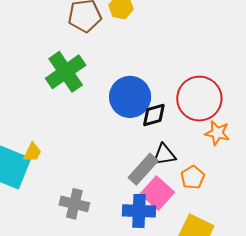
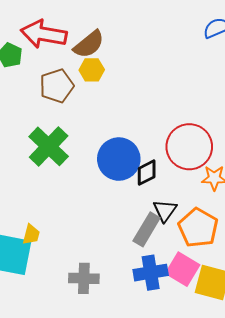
black triangle: (164, 155) -> (165, 211), turned -35
orange pentagon: (193, 177) -> (198, 228), size x1.6
pink square: (157, 193) -> (183, 269), moved

